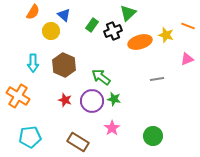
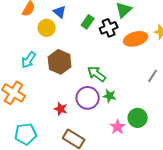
cyan arrow: (33, 63) -> (29, 60), turned 36
gray line: (157, 79) -> (153, 76), turned -48
red star: (65, 100) -> (61, 109), moved
pink star: (112, 128) -> (118, 127), moved
green circle: (153, 136) -> (138, 118), moved

